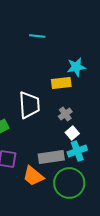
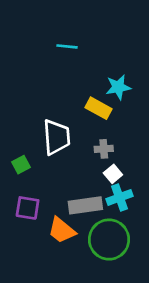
yellow rectangle: (61, 83) -> (98, 108), turned 36
gray cross: (65, 114) -> (104, 149), turned 32

